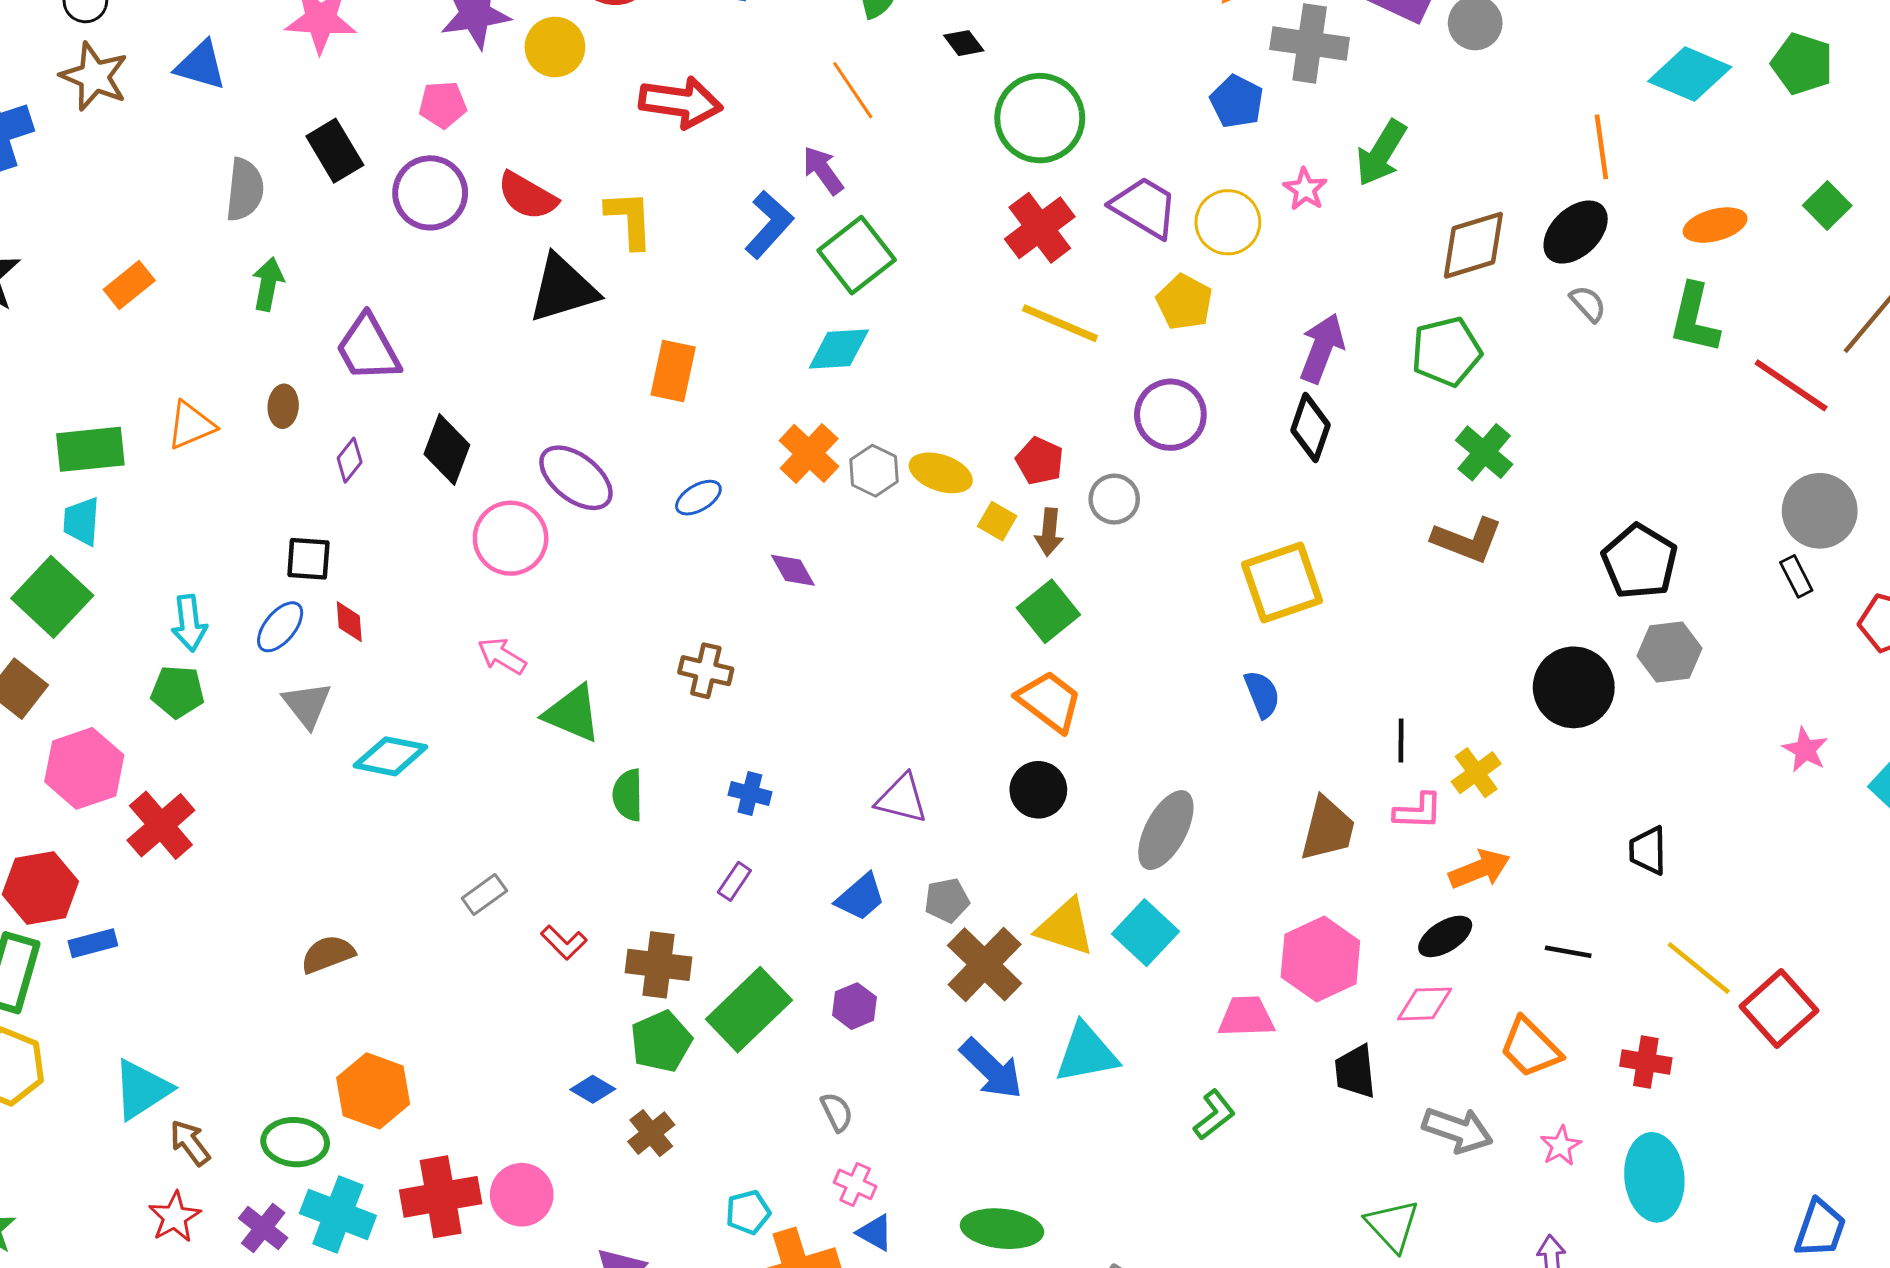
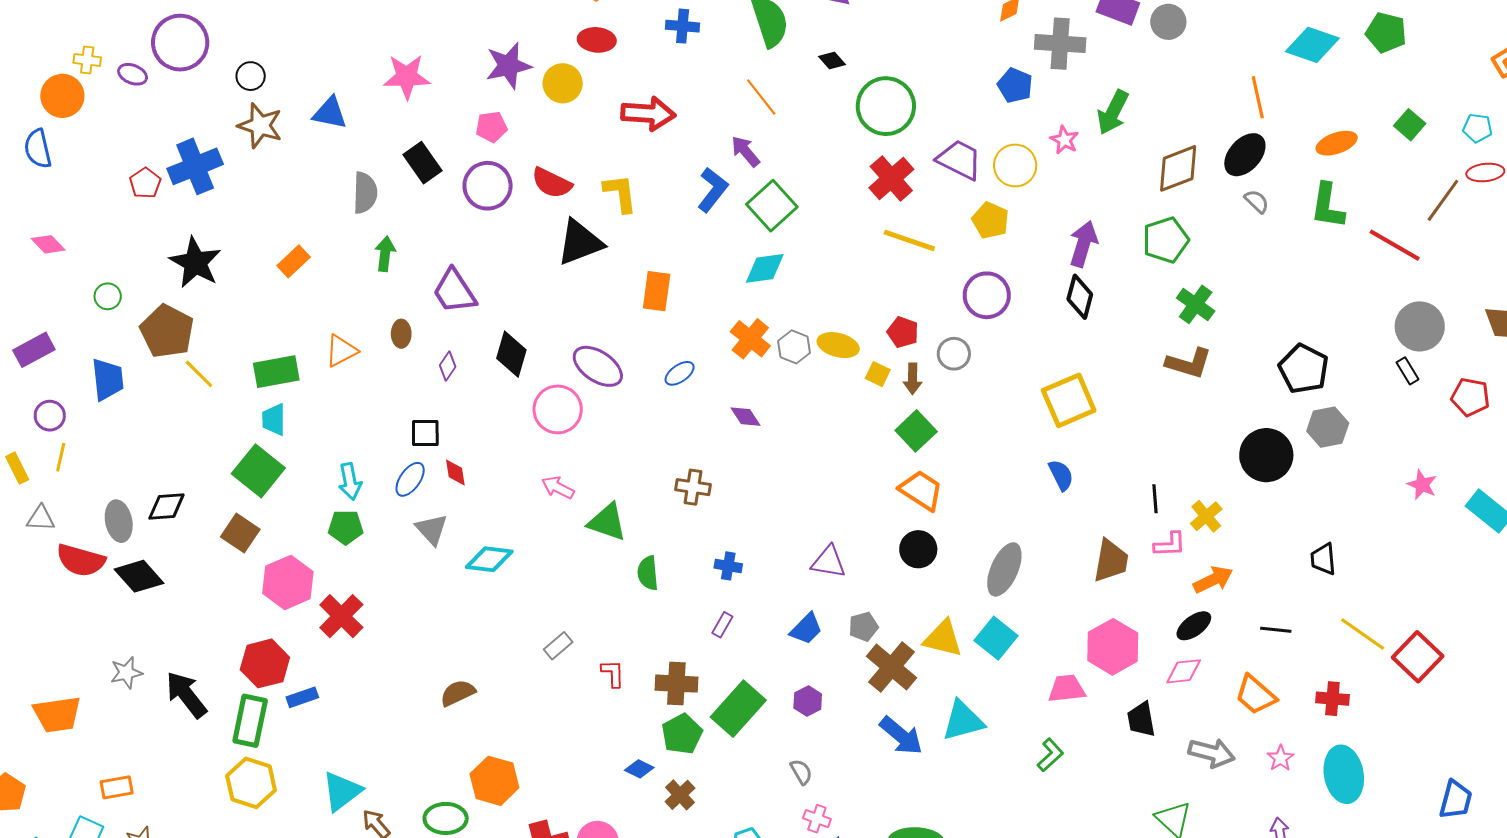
red L-shape: (564, 942) -> (613, 673), turned -132

